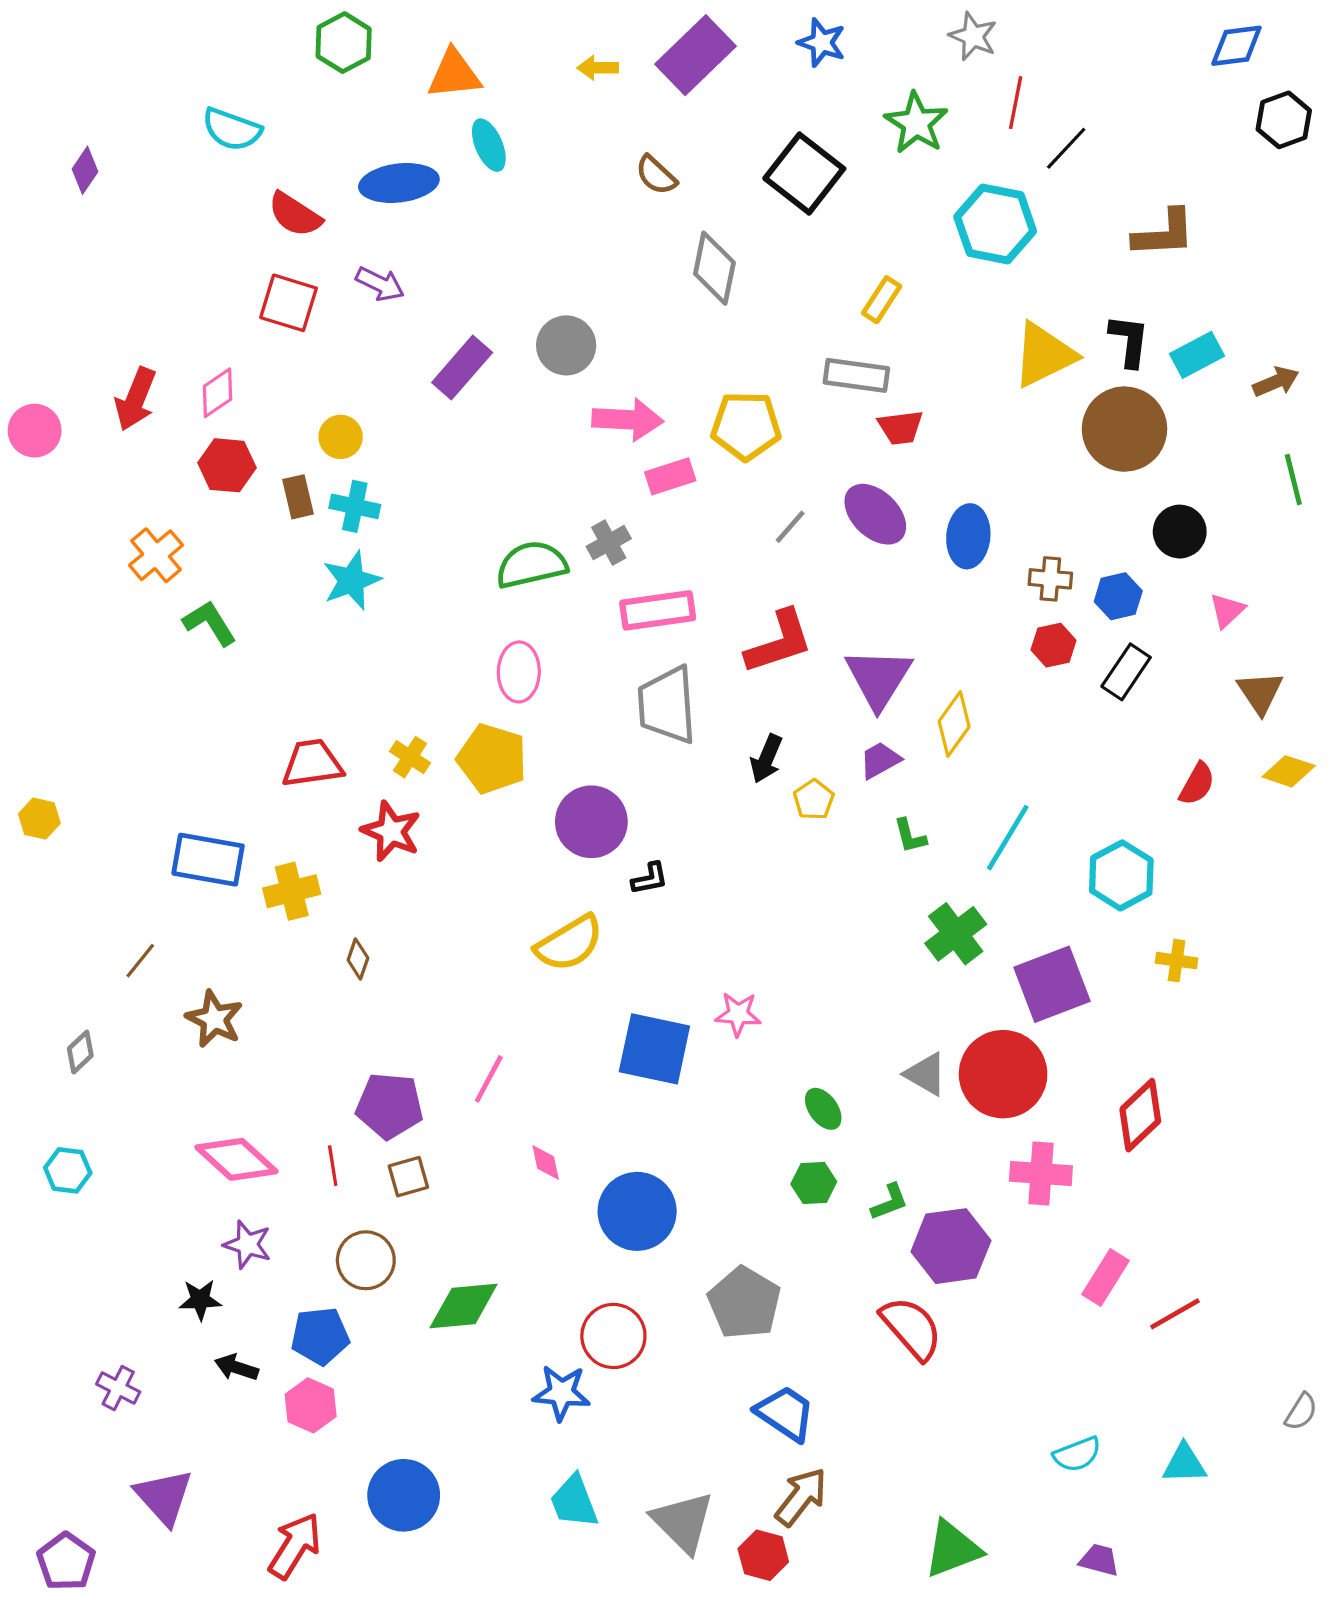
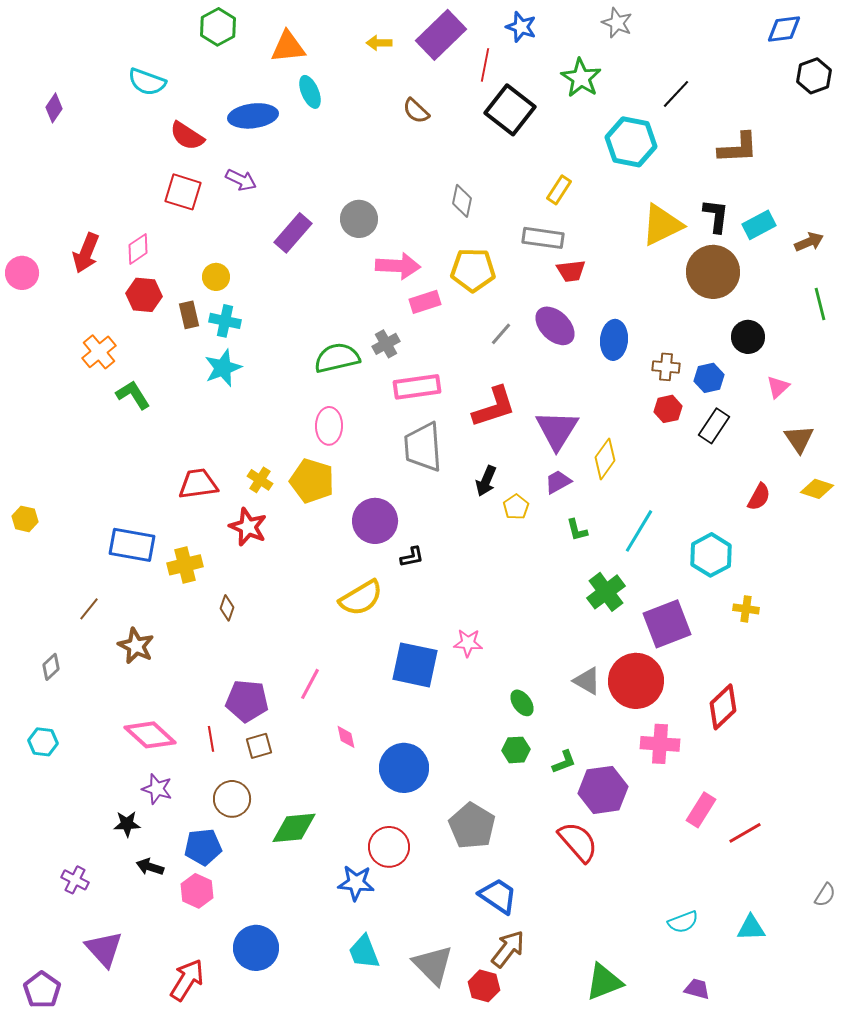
red line: (1016, 103) -> (485, 65), moved
gray diamond: (714, 268) -> (462, 201), moved, size x0.7

